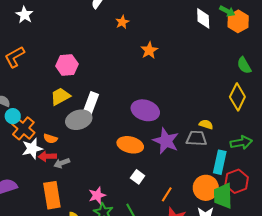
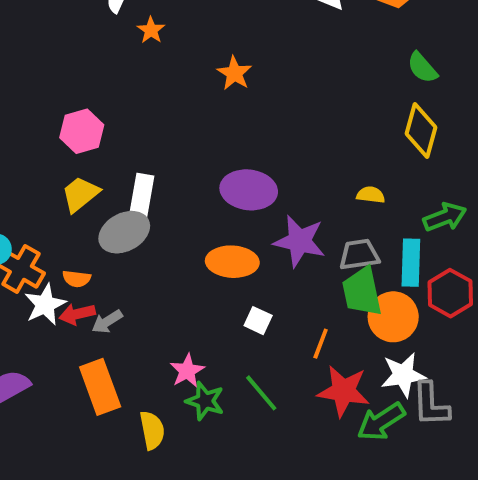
orange star: (122, 22) -> (151, 30), moved
gray trapezoid: (196, 138) -> (359, 255), moved
green trapezoid: (223, 196) -> (362, 292), moved

